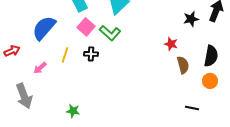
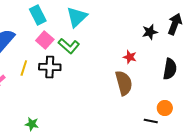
black cross: (91, 54) -> (50, 67), size x1.5
brown semicircle: (183, 65) -> (124, 83), moved, size x1.4
orange circle: (210, 81) -> (165, 108), moved

